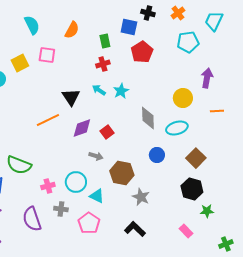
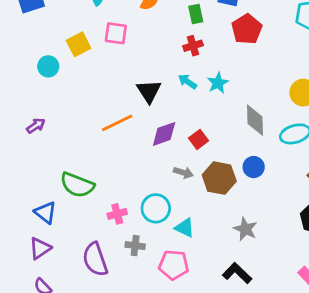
blue circle: (157, 155) -> (254, 167), moved
brown hexagon: (122, 173) -> (219, 178), moved
pink pentagon: (89, 223) -> (174, 265), turned -30

